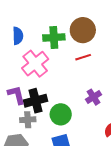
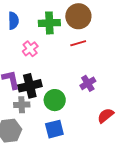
pink cross: (35, 64) -> (30, 49), size x0.6

